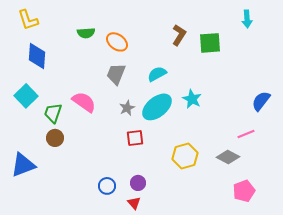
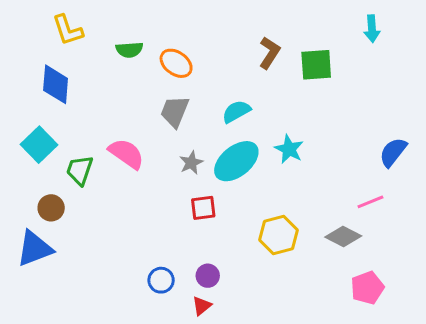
yellow L-shape: (28, 20) -> (68, 30), moved
brown circle: (55, 138) -> (51, 208), moved
red triangle: (134, 203) -> (202, 306), turned 32

